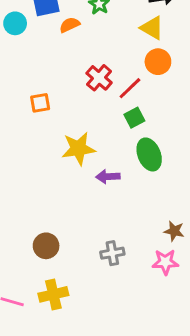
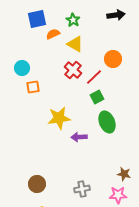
cyan circle: (15, 23) -> (22, 68), moved
yellow triangle: (152, 28) -> (75, 44), moved

